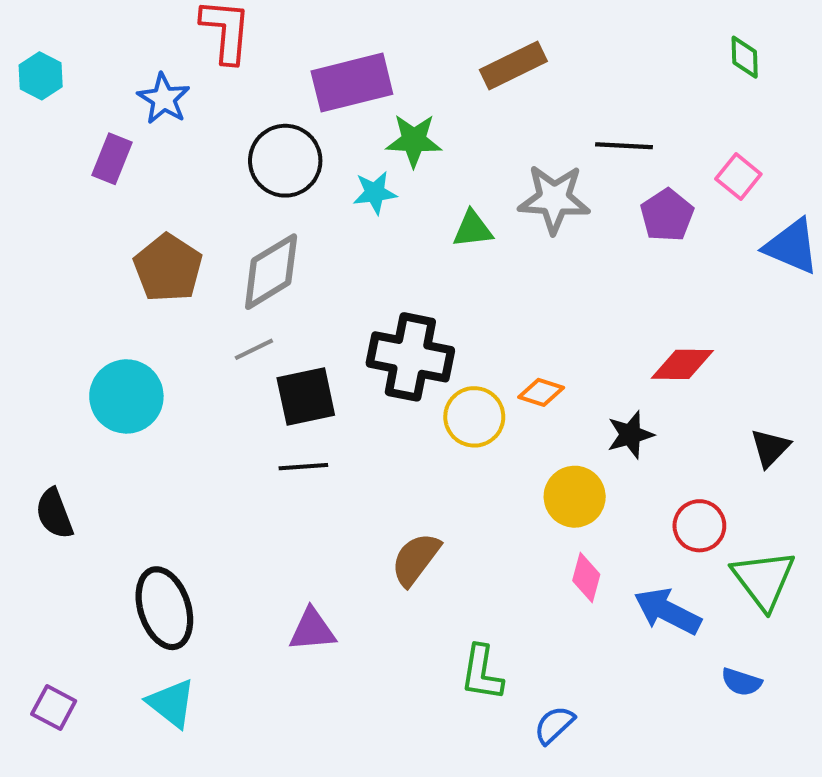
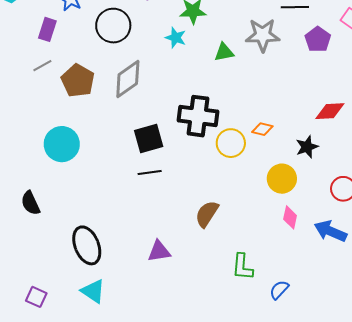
black circle: (285, 161) -> (113, 26), moved
cyan star: (375, 193) -> (176, 38), turned 30
gray line: (254, 349) -> (42, 66), moved

